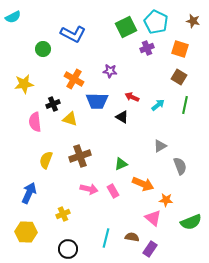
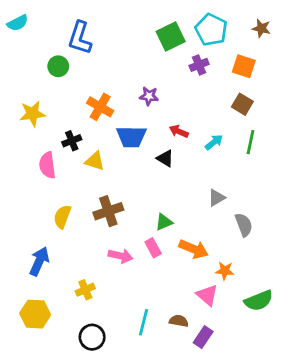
blue L-shape: (73, 34) -> (80, 38), moved, turned 80
pink rectangle: (113, 191) -> (153, 248), moved

